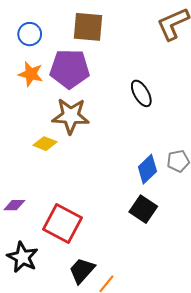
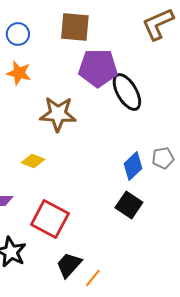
purple pentagon: (70, 69) -> (98, 68), moved
black ellipse: (141, 93) -> (127, 92), size x1.4
yellow diamond: (45, 144) -> (33, 161), moved

